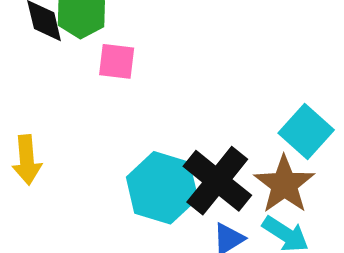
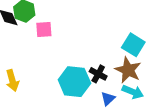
black cross: (217, 181) -> (98, 74), size x0.6

